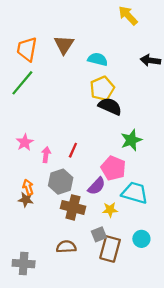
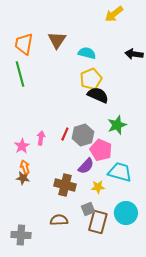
yellow arrow: (128, 15) -> (114, 14), turned -84
green line: (22, 83) -> (20, 74), turned -55
pink star: (25, 142) -> (22, 146), moved
gray hexagon: (61, 182) -> (83, 135), moved
cyan circle: (141, 239) -> (126, 213), size x1.5

